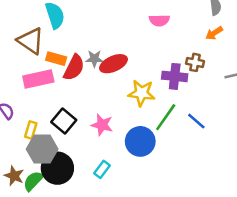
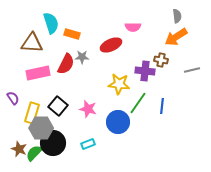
orange arrow: (214, 33) -> (176, 37), size x1.6
brown triangle: (31, 41) -> (32, 43), turned -30
orange rectangle: (56, 59) -> (72, 34), moved
red ellipse: (113, 64) -> (111, 45), moved
blue line: (196, 121) -> (162, 106), turned 56
yellow rectangle: (31, 130) -> (32, 113), size x1.5
cyan rectangle: (102, 169) -> (88, 144), turned 32

